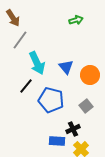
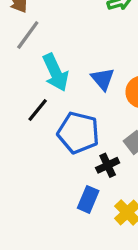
black cross: (73, 129) -> (108, 165), moved
blue rectangle: (57, 141) -> (88, 199), turned -70

